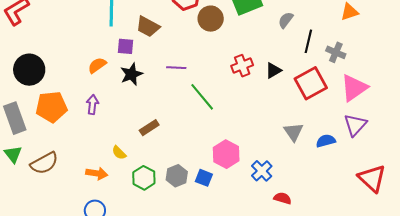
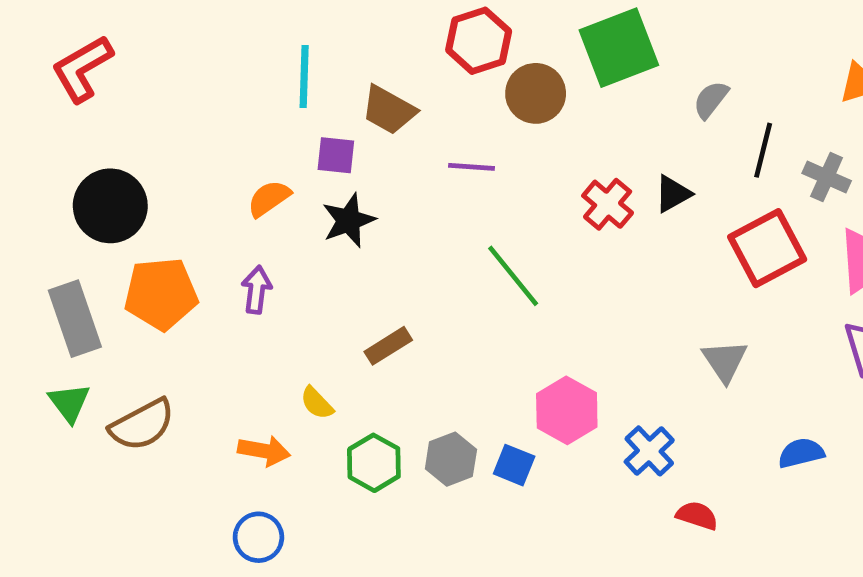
red cross: (242, 66) -> (608, 204), turned -30
purple line: (176, 68) -> (472, 167), moved
black triangle: (273, 70) -> (673, 194), moved
blue semicircle: (326, 141) -> (801, 453), moved

